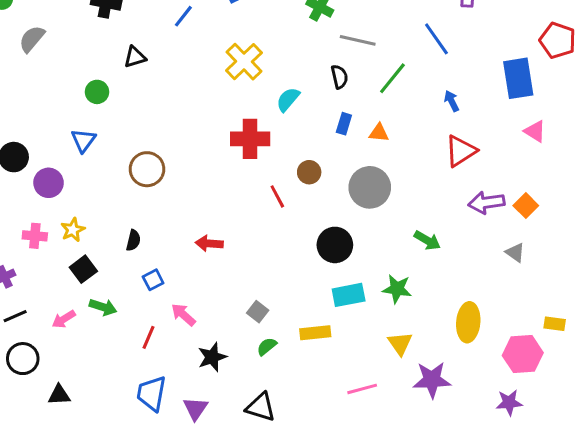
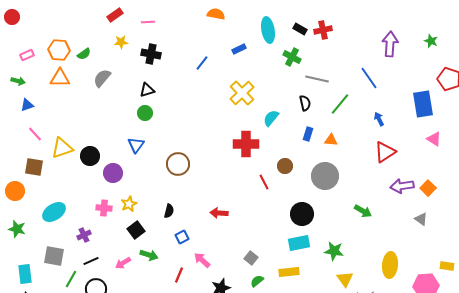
black triangle: (135, 57) -> (147, 90), moved
green star: (397, 289) -> (334, 251), moved
cyan rectangle: (349, 295) -> (299, 243), moved

